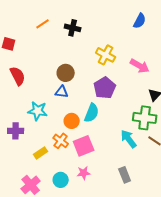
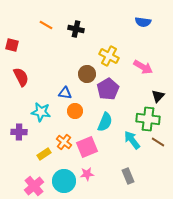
blue semicircle: (140, 21) -> (143, 22), turned 70
orange line: (43, 24) -> (46, 25), turned 64
brown circle: (66, 73) -> (87, 74), moved
cyan semicircle: (92, 113) -> (105, 122), moved
orange circle: (72, 121) -> (75, 111), moved
cyan circle: (61, 180) -> (64, 181), size x1.5

